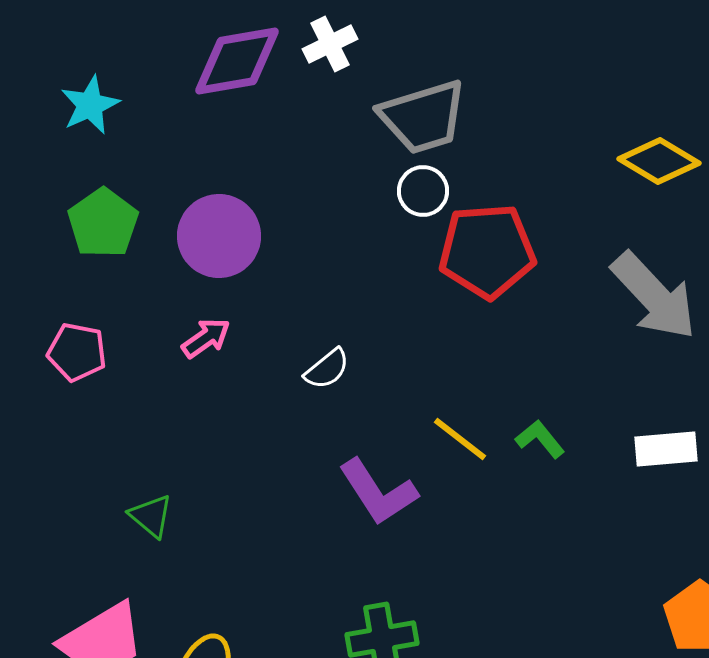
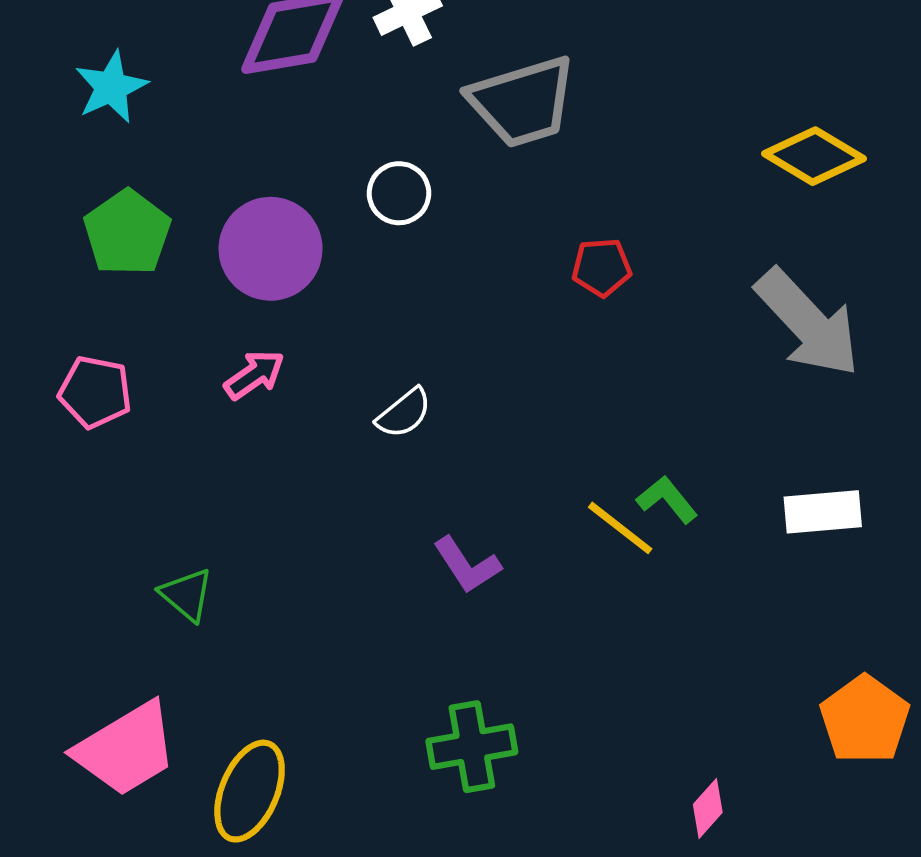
white circle: (423, 191) -> (399, 193), moved
red pentagon: (487, 251) -> (602, 267), size x0.5
yellow line: (460, 439) -> (620, 528), moved
purple L-shape: (378, 492) -> (467, 565), size x0.7

